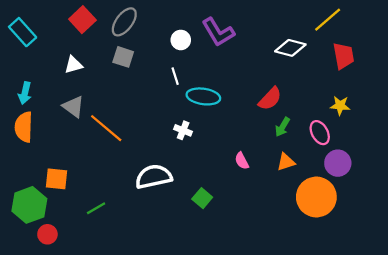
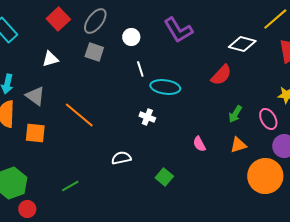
white circle: (181, 40) -> (131, 37), moved
red semicircle: (270, 99) -> (221, 75), moved
gray triangle: (73, 107) -> (35, 96), moved
white semicircle: (154, 177) -> (121, 158), size x0.6
orange square: (56, 179) -> (35, 133), moved

